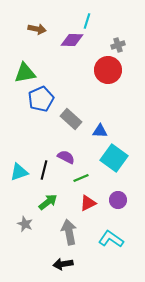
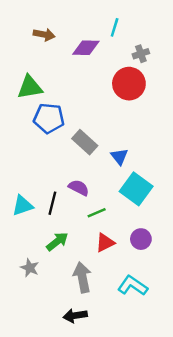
cyan line: (87, 21) -> (115, 27), moved
blue pentagon: (41, 99) -> (49, 118), turned 30
blue triangle: (100, 131) -> (119, 157), turned 49

